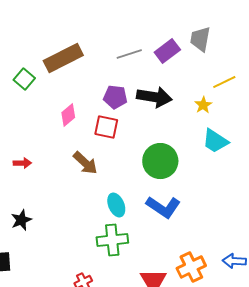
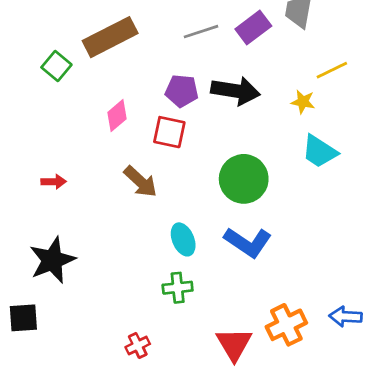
yellow star: (203, 105) -> (303, 102), turned -30
black star: (21, 220) -> (52, 260), size x1.6
green cross: (112, 240) -> (178, 288), size x0.7

